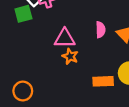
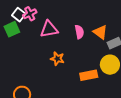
pink triangle: (65, 38) -> (49, 29), moved

